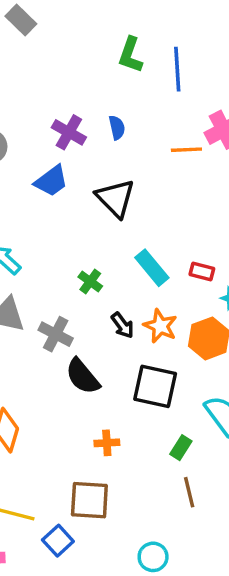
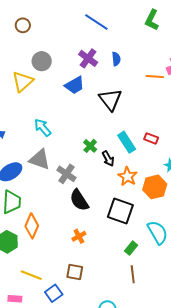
green L-shape: (130, 55) -> (152, 20), moved
blue line: (177, 69) -> (96, 22), moved, turned -60
red rectangle: (202, 271) -> (151, 138), moved
black arrow: (122, 325) -> (108, 159), moved
orange cross: (107, 443) -> (79, 236), moved, turned -32
brown square: (89, 500) -> (75, 272), size x0.7

